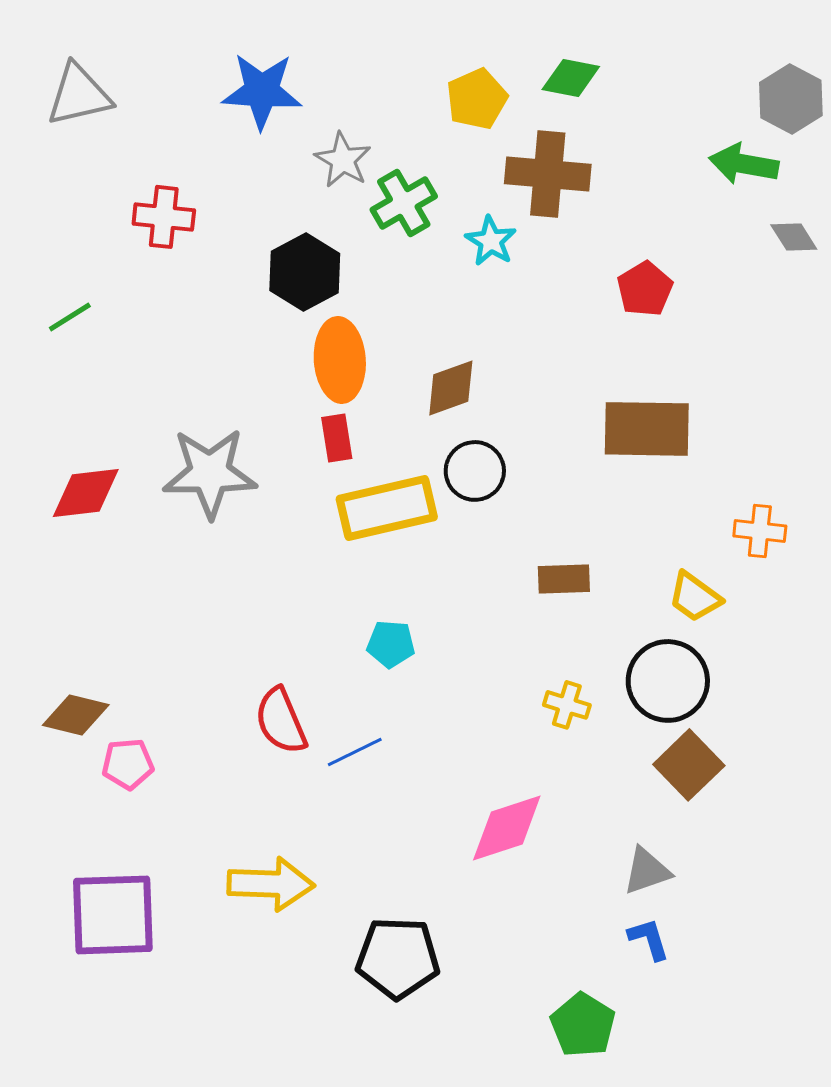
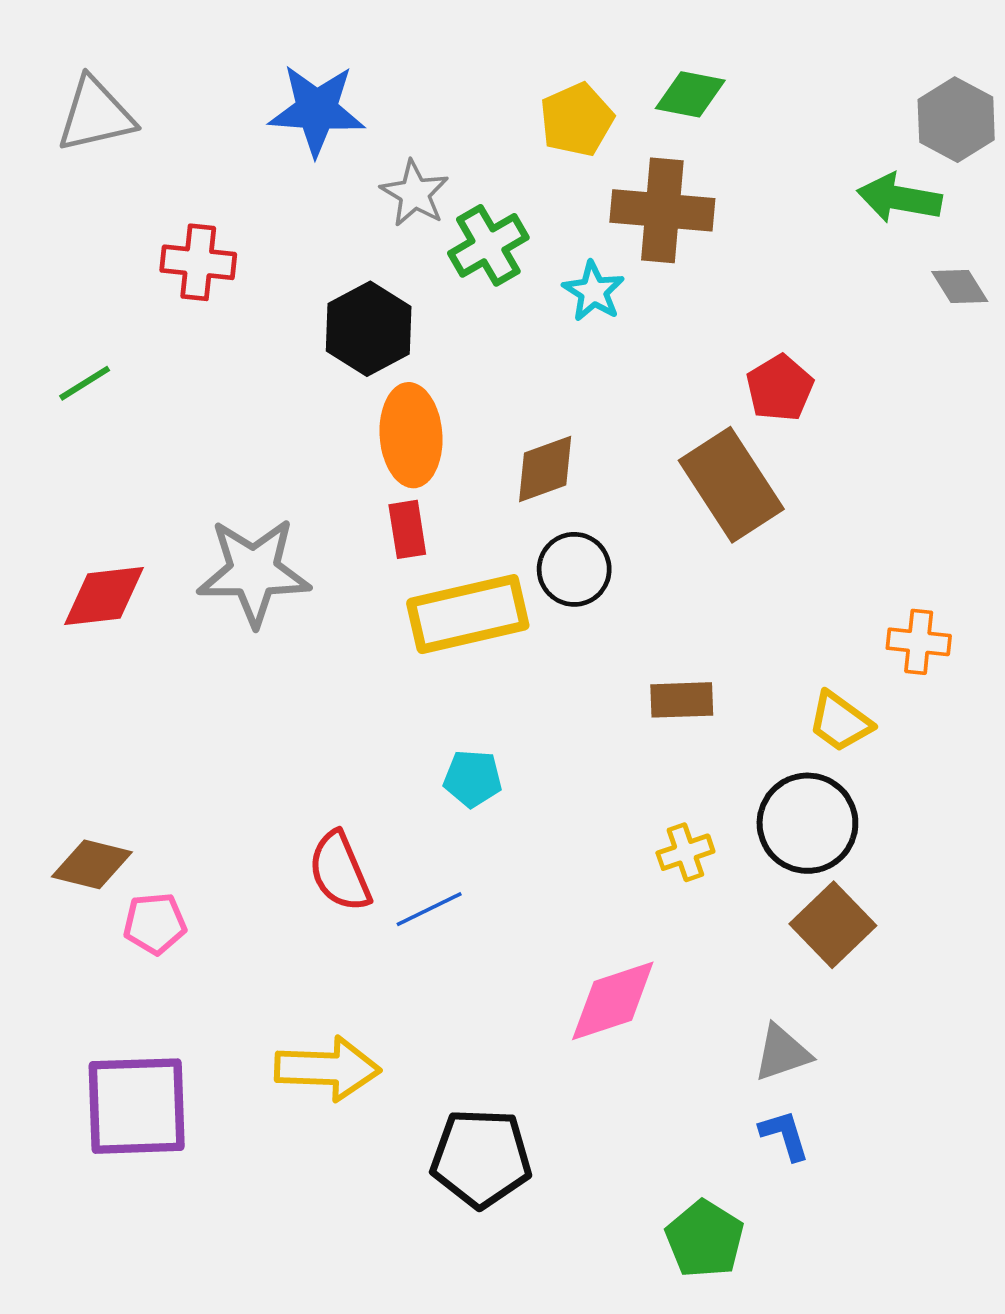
red pentagon: (645, 289) -> (780, 388), moved
brown rectangle: (647, 429) -> (731, 485), moved, turned 56
yellow cross: (567, 705) -> (685, 852), turned -36

